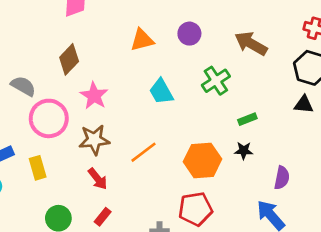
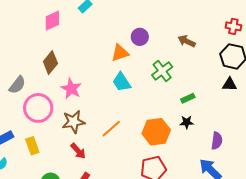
orange triangle: (142, 40) -> (120, 53), moved
brown arrow: (251, 43) -> (187, 41), size x0.7
gray semicircle: (23, 86) -> (17, 85), turned 102

